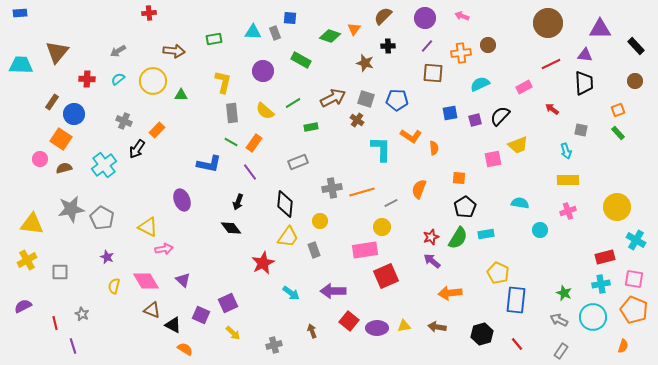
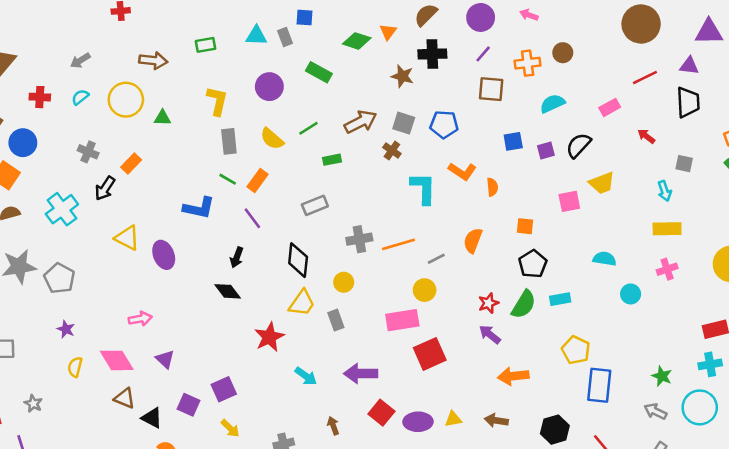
black cross: (388, 46) -> (432, 54), size x1.5
yellow triangle: (148, 227) -> (127, 238), moved

